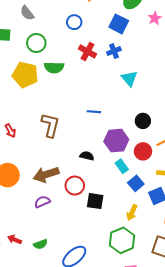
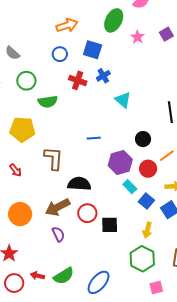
blue square: (119, 24) -> (93, 50), moved
yellow pentagon: (25, 75) -> (22, 129), moved
black semicircle: (87, 156) -> (79, 184), moved, size x1.6
purple semicircle: (42, 202) -> (58, 234), turned 98
green semicircle: (41, 244) -> (64, 276), size x1.5

